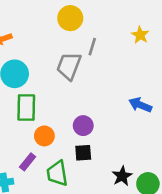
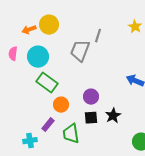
yellow circle: (70, 18) -> (49, 25), moved
green rectangle: (26, 107) -> (47, 83), turned -55
black star: (122, 176) -> (113, 116), moved

